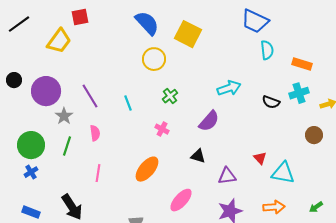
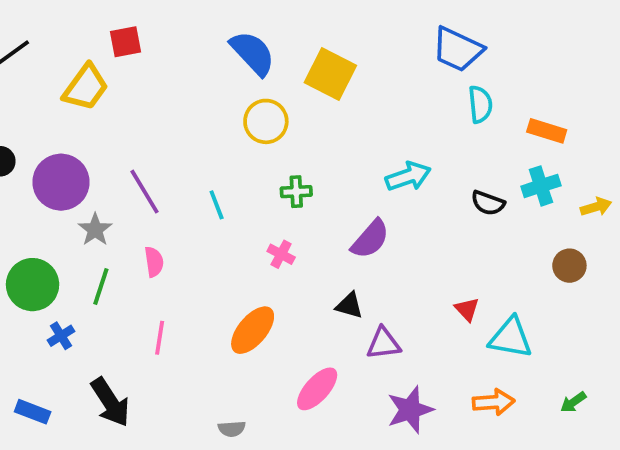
green cross: (170, 96) -> (296, 192), turned 35
blue cross: (31, 172) -> (61, 336), moved
purple triangle: (227, 176) -> (384, 343), moved

